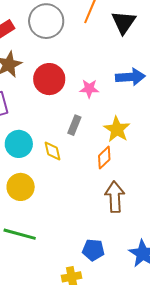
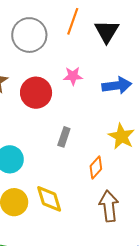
pink star: (89, 89) -> (73, 76), moved
yellow star: (117, 129) -> (122, 136), moved
yellow diamond: (53, 151) -> (49, 199), moved, size x1.4

